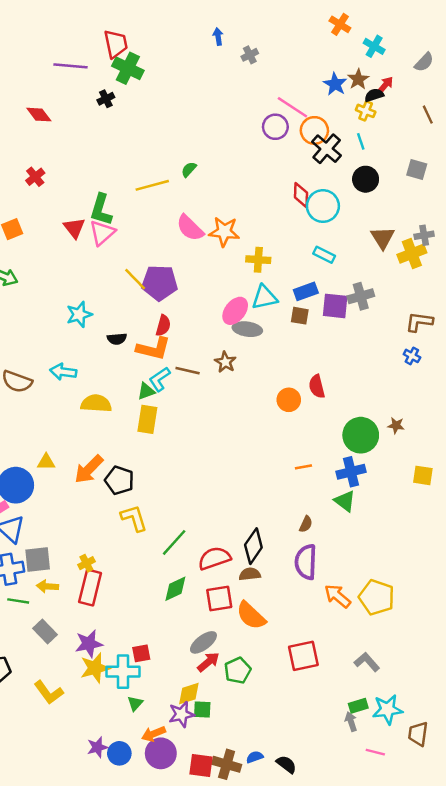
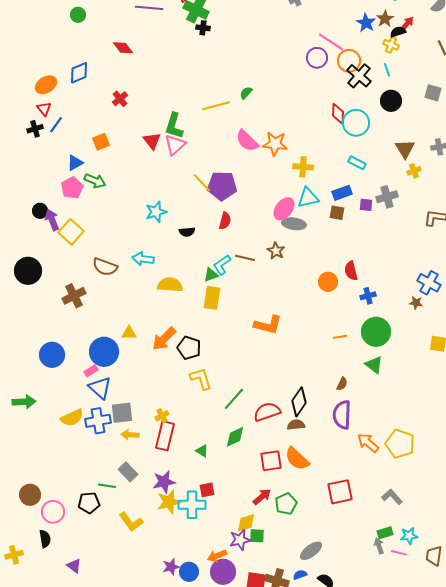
black cross: (106, 99) -> (203, 28), moved, turned 32
yellow cross: (412, 254) -> (414, 171), moved, size x0.6
purple square: (335, 306) -> (366, 205), size x0.6
orange L-shape: (153, 349) -> (268, 325), moved
blue cross: (412, 356) -> (429, 283), moved, size x1.6
green circle: (361, 435) -> (376, 332), moved
blue cross: (351, 472) -> (368, 296), moved, size x0.7
red square: (219, 599) -> (271, 461), moved
green line: (18, 601) -> (107, 486), moved
gray ellipse: (203, 642) -> (311, 551), moved
green triangle: (135, 703) -> (202, 451), moved, turned -40
cyan star: (388, 709) -> (409, 536), size x0.7
pink line: (375, 752) -> (399, 553), moved

